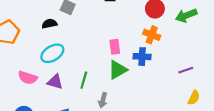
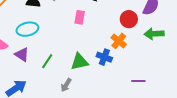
pink rectangle: (115, 47) -> (80, 17), moved
gray arrow: (103, 100) -> (66, 85), moved

